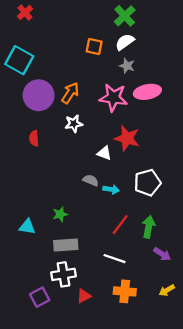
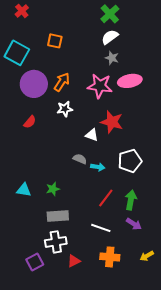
orange square: (94, 46) -> (55, 41), moved
red semicircle: (34, 138) -> (30, 122), turned -136
cyan triangle: (27, 227) -> (24, 190), moved
purple arrow: (162, 254) -> (134, 224), moved

